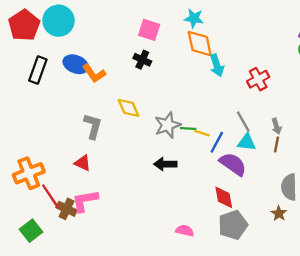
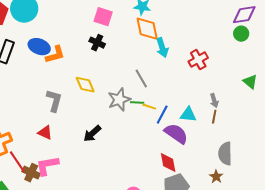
orange L-shape: (94, 73) -> (55, 55), turned -70
gray line: (243, 122) -> (141, 79), moved
black arrow: (165, 164) -> (92, 134), moved, turned -42

